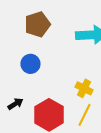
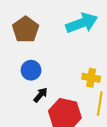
black arrow: (15, 104) -> (41, 95), moved

